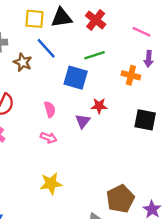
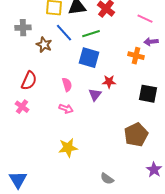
green line: (94, 55) -> (91, 34), moved
purple arrow: (149, 59) -> (151, 42), turned 80
brown pentagon: (120, 199) -> (136, 135), moved

